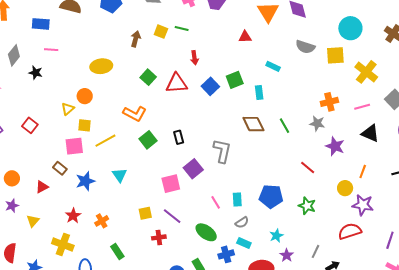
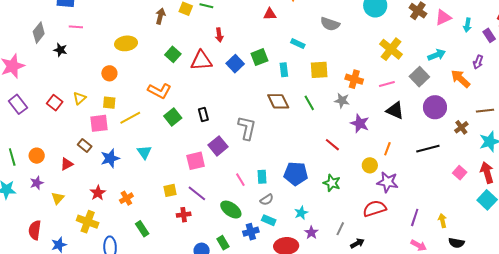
yellow square: (335, 55) -> (319, 70), moved
orange cross: (329, 102) -> (354, 79), turned 30
yellow triangle: (68, 109) -> (80, 98), moved

